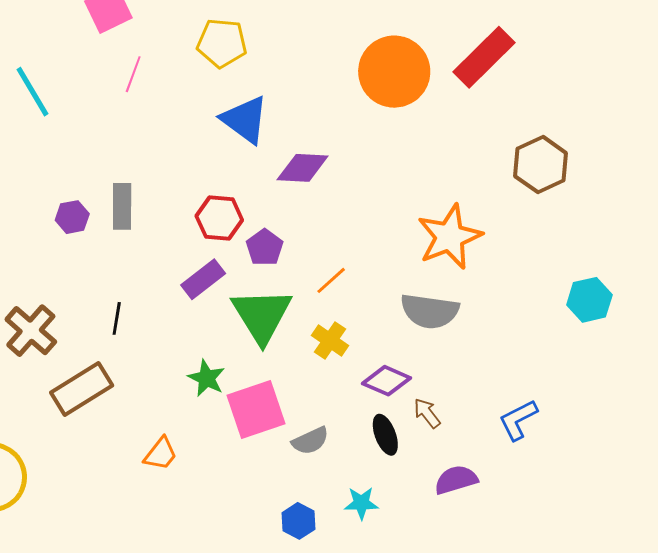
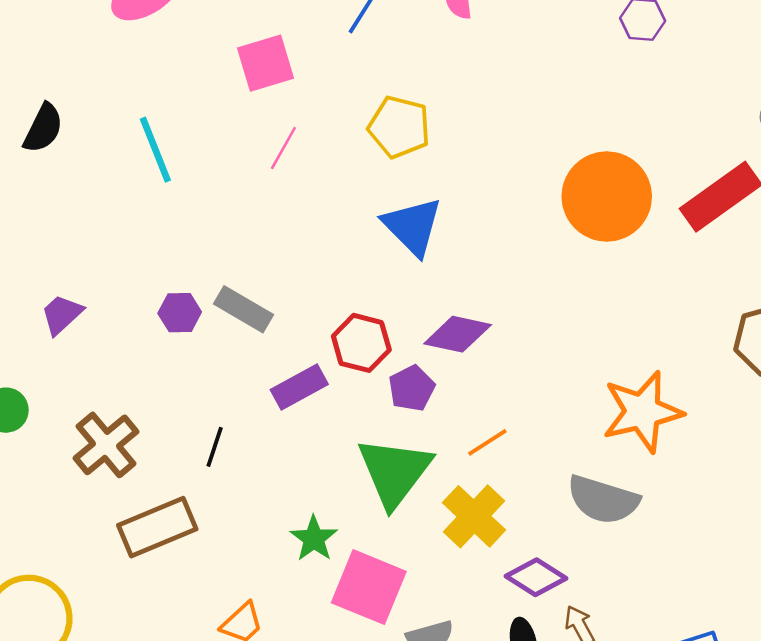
purple diamond: (303, 168) -> (458, 334), moved
gray rectangle: (122, 206) -> (243, 309), turned -69
purple rectangle: (203, 279) -> (299, 387), moved
yellow cross: (330, 340) -> (474, 516), size x1.4
pink square: (256, 410) -> (369, 587), turned 32

